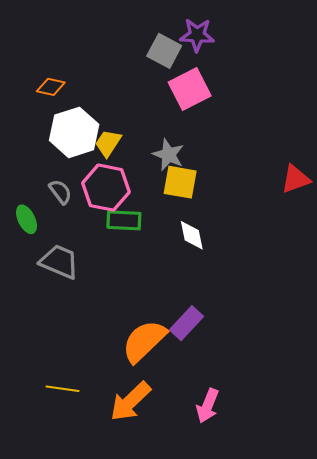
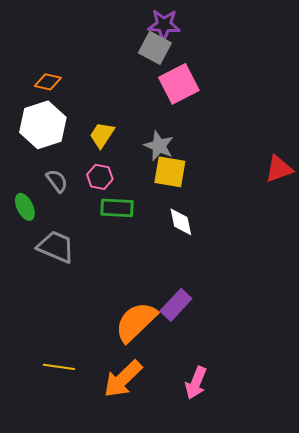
purple star: (197, 35) -> (164, 25), moved
white hexagon: (74, 132) -> (43, 125), moved
pink hexagon: (106, 188) -> (100, 177), size x0.6

